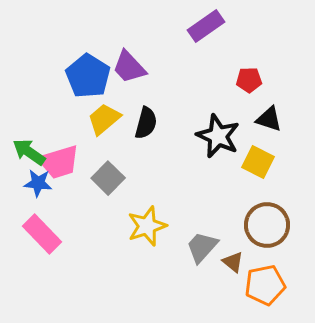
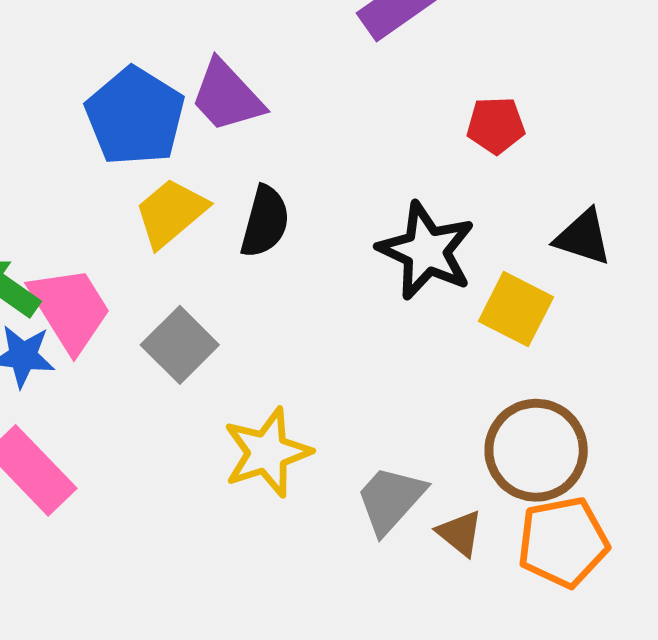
black triangle: (269, 119) -> (583, 237), moved
pink trapezoid: (59, 162) -> (70, 309), turned -105
orange pentagon: (265, 285) -> (563, 542), moved

